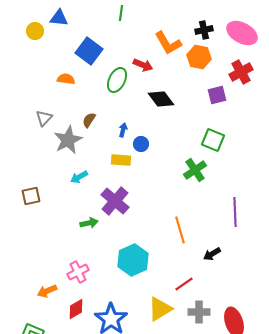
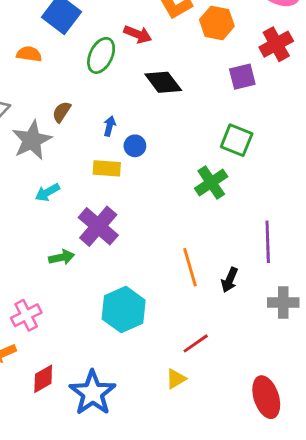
black arrow: (212, 254) -> (230, 280), moved, turned -36
pink cross: (78, 272) -> (26, 315), moved
yellow triangle: (160, 309) -> (176, 379), moved, size x0.6
gray cross: (199, 312) -> (283, 303), moved

